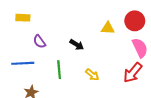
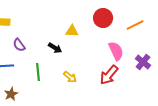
red circle: (135, 21) -> (103, 18), moved
yellow triangle: (108, 28) -> (72, 31), moved

